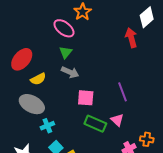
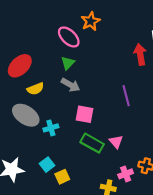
purple line: (123, 92) -> (126, 96), moved
cyan cross: (47, 126) -> (51, 128), moved

